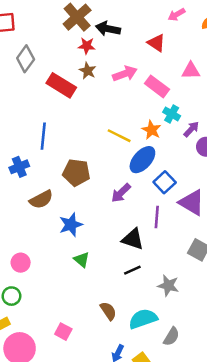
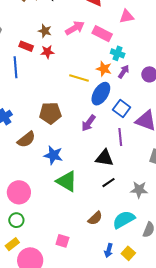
red star: (87, 46) -> (47, 52), moved
red rectangle: (61, 85) -> (26, 46), size x0.6
purple arrow: (191, 129) -> (124, 72), moved
blue line: (43, 136) -> (15, 67), moved
blue star: (71, 225) -> (53, 155), turned -30
green triangle: (82, 260) -> (67, 181), size x1.6
pink circle: (21, 263) -> (19, 192), size x1.5
brown semicircle: (108, 311) -> (95, 218), turned 91

